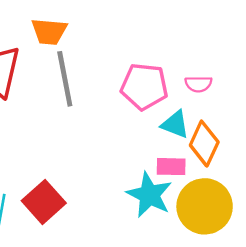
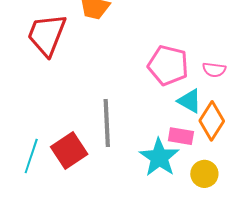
gray line: (65, 79) -> (107, 123), moved
yellow circle: (205, 206) -> (204, 174), size x0.6

